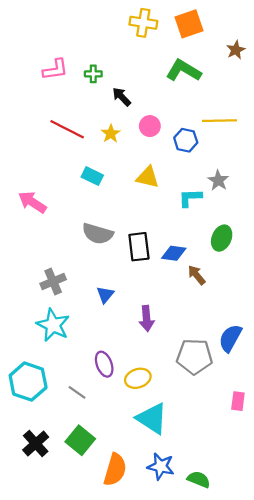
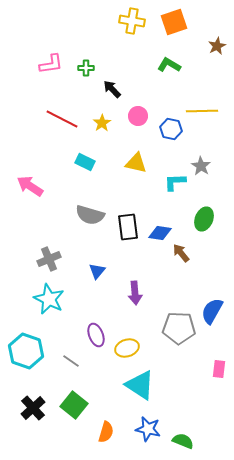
green L-shape: (184, 71) -> (169, 65), size x0.7
orange semicircle: (115, 470) -> (106, 432), size x0.7

